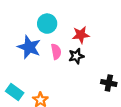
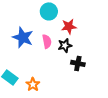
cyan circle: (47, 24) -> (49, 11), moved
black cross: (109, 83) -> (78, 63), moved

